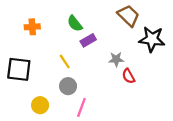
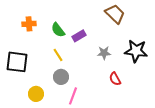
green semicircle: (75, 23) -> (58, 30), moved
black star: (152, 39) -> (136, 51), moved
red semicircle: (128, 76) -> (115, 79), moved

